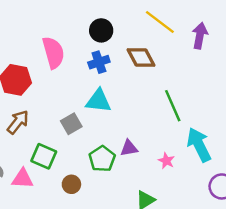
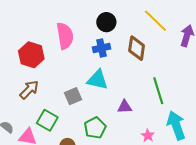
brown diamond: (141, 57) -> (137, 48), turned 30
purple triangle: (129, 148) -> (125, 107), moved

